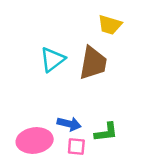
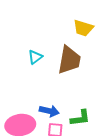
cyan triangle: (52, 59) -> (35, 57), size x0.7

